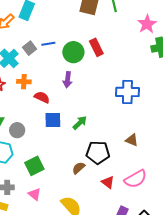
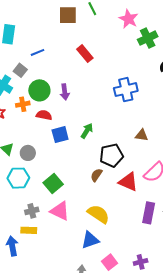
blue line: (48, 44) -> (38, 52), moved
green circle: (73, 52) -> (39, 90), moved
red triangle: (108, 182) -> (128, 182), size x1.5
pink triangle: (35, 194) -> (60, 211), size x1.5

